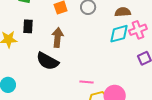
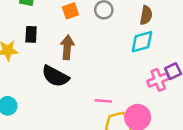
brown semicircle: (123, 12) -> (146, 15), turned 105
pink cross: (138, 30) -> (158, 80), moved

